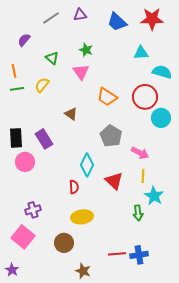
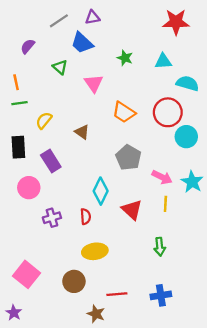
blue trapezoid: (117, 22) -> (82, 43), moved
green star: (86, 50) -> (125, 58), moved
yellow semicircle: (42, 85) -> (44, 120), moved
black rectangle: (16, 138) -> (18, 147), moved
cyan star: (154, 196) -> (192, 182), moved
purple cross: (33, 210) -> (52, 218), moved
red line: (117, 254) -> (117, 294), moved

